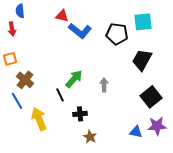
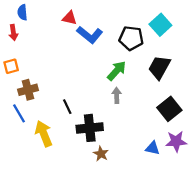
cyan square: (143, 22) -> (160, 25), turned -36
green arrow: (74, 79) -> (117, 71), moved
brown cross: (25, 80) -> (28, 90), turned 36
black cross: (80, 114) -> (90, 128), size x1.6

